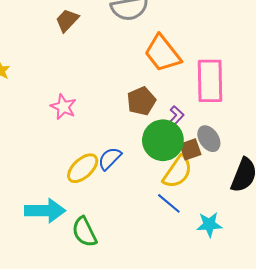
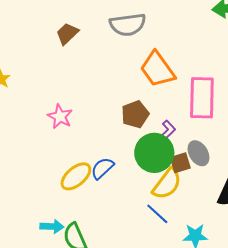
cyan arrow: (45, 211) -> (52, 227), moved, size x0.6

